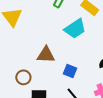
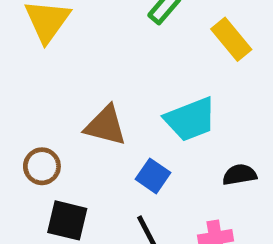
cyan trapezoid: (75, 29) -> (190, 119), moved

